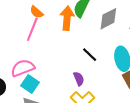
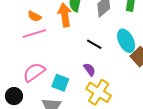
pink line: (32, 29) -> (34, 34), turned 65
cyan square: (30, 84) -> (60, 83), moved

